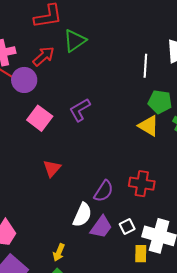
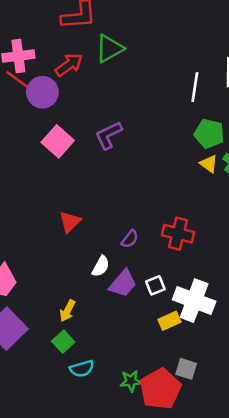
yellow triangle: (149, 126) -> (209, 164), moved, size x0.7
red triangle: (52, 168) -> (70, 222), moved
purple semicircle: (104, 191) -> (130, 239), size x0.7
white semicircle: (82, 215) -> (101, 266), size x0.7
yellow rectangle: (141, 254) -> (169, 321), turned 60

